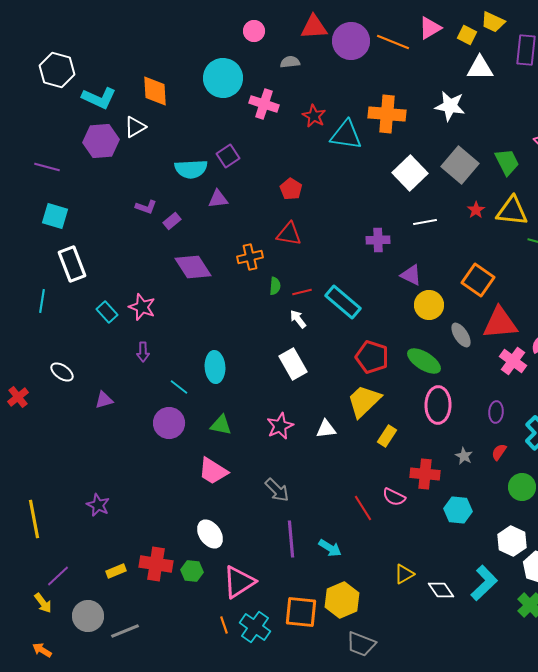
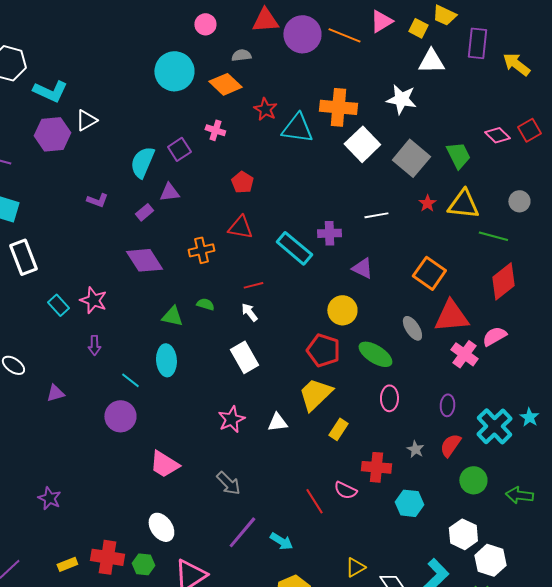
orange diamond: (155, 91) -> (225, 84), moved, turned -44
pink cross: (264, 104) -> (215, 130), moved, size x0.7
cyan semicircle: (191, 169) -> (142, 162), turned 116
white square: (410, 173) -> (362, 144), moved
purple rectangle: (172, 221) -> (144, 212), moved
green semicircle: (275, 286) -> (205, 304), moved, turned -78
cyan rectangle: (343, 302) -> (294, 248), moved
yellow circle: (429, 305) -> (342, 310), moved
pink ellipse: (438, 405) -> (389, 398), size x0.7
green triangle: (221, 425) -> (172, 316), moved
red semicircle: (499, 452) -> (450, 445), size x1.4
purple line: (291, 539) -> (242, 532), turned 45

